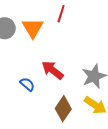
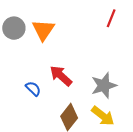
red line: (61, 14) -> (111, 18), moved

